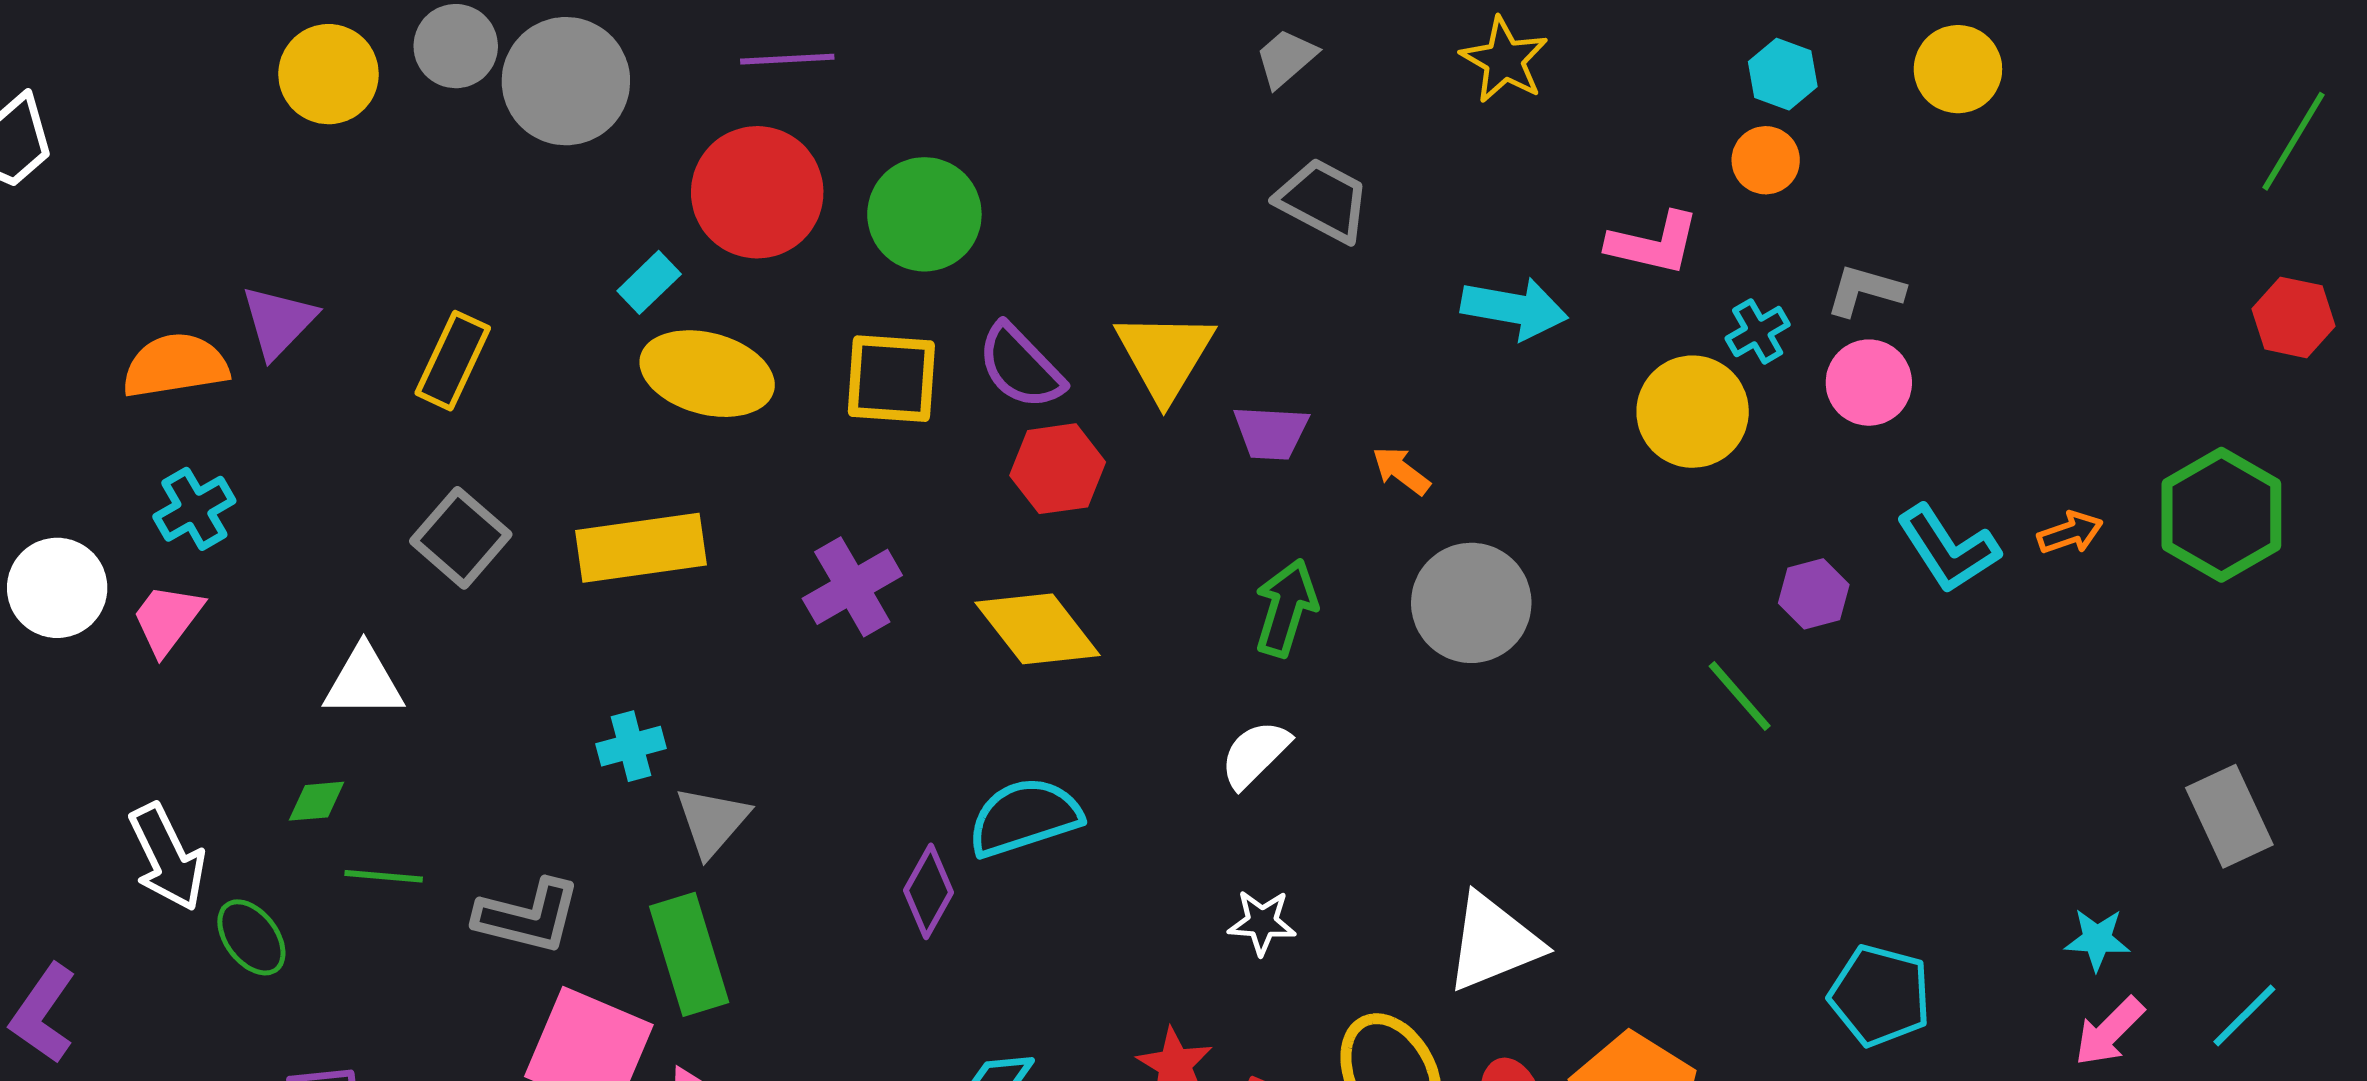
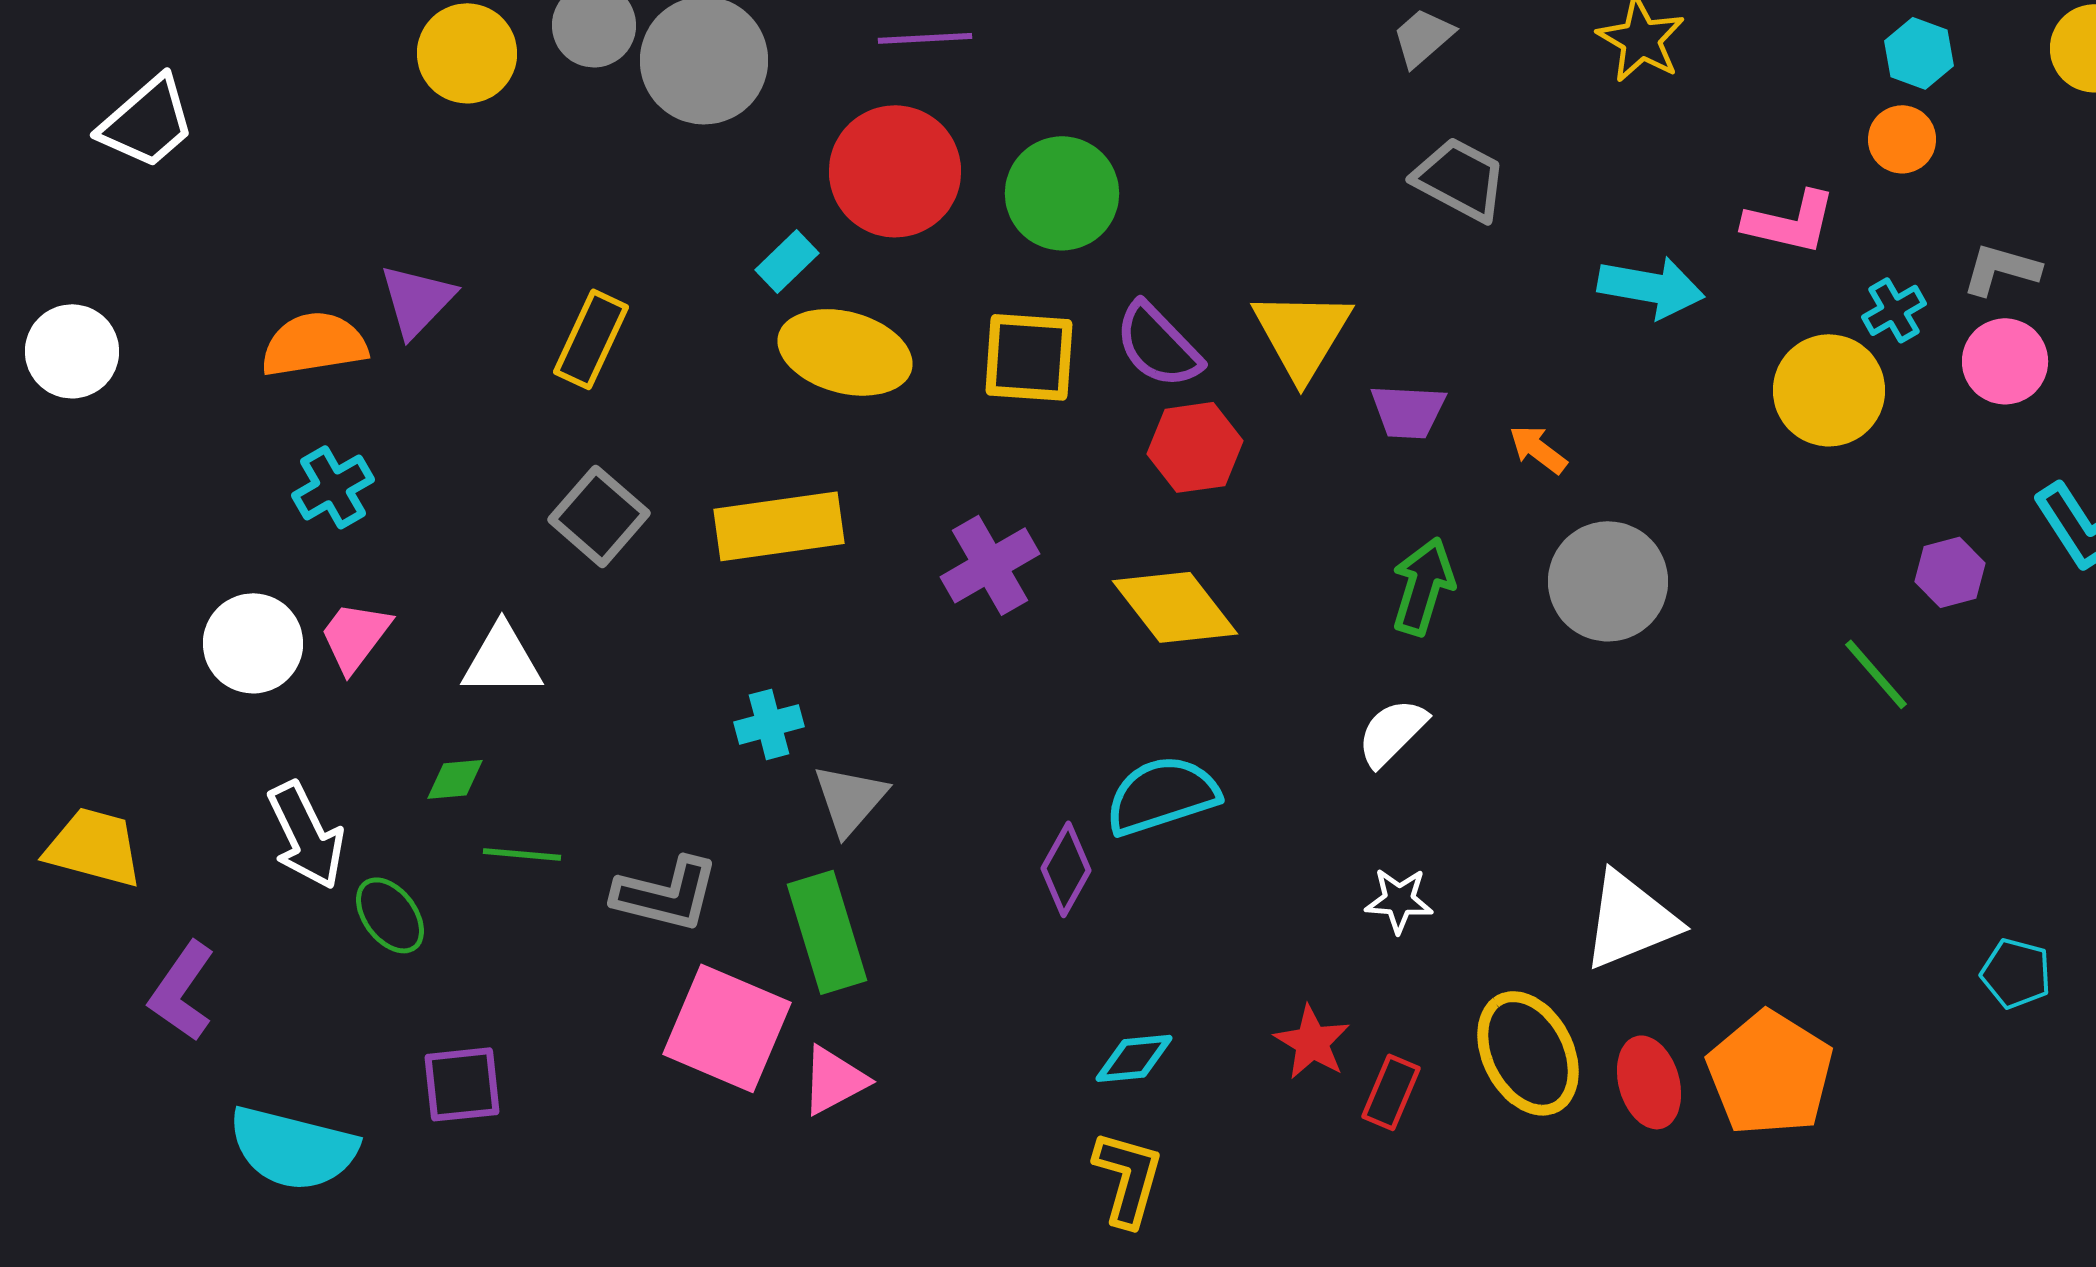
white circle: (57, 588) -> (253, 643), moved
pink trapezoid: (167, 619) -> (355, 636), moved
cyan pentagon: (1880, 995) -> (2016, 973), size x0.7

